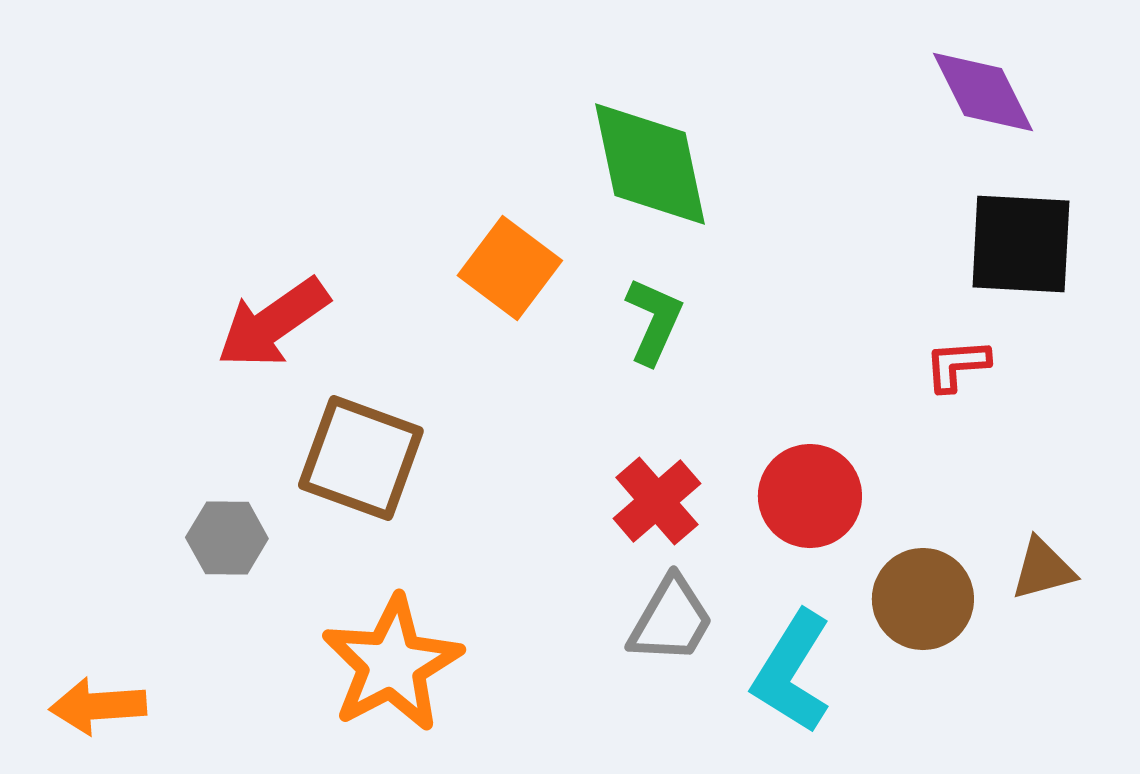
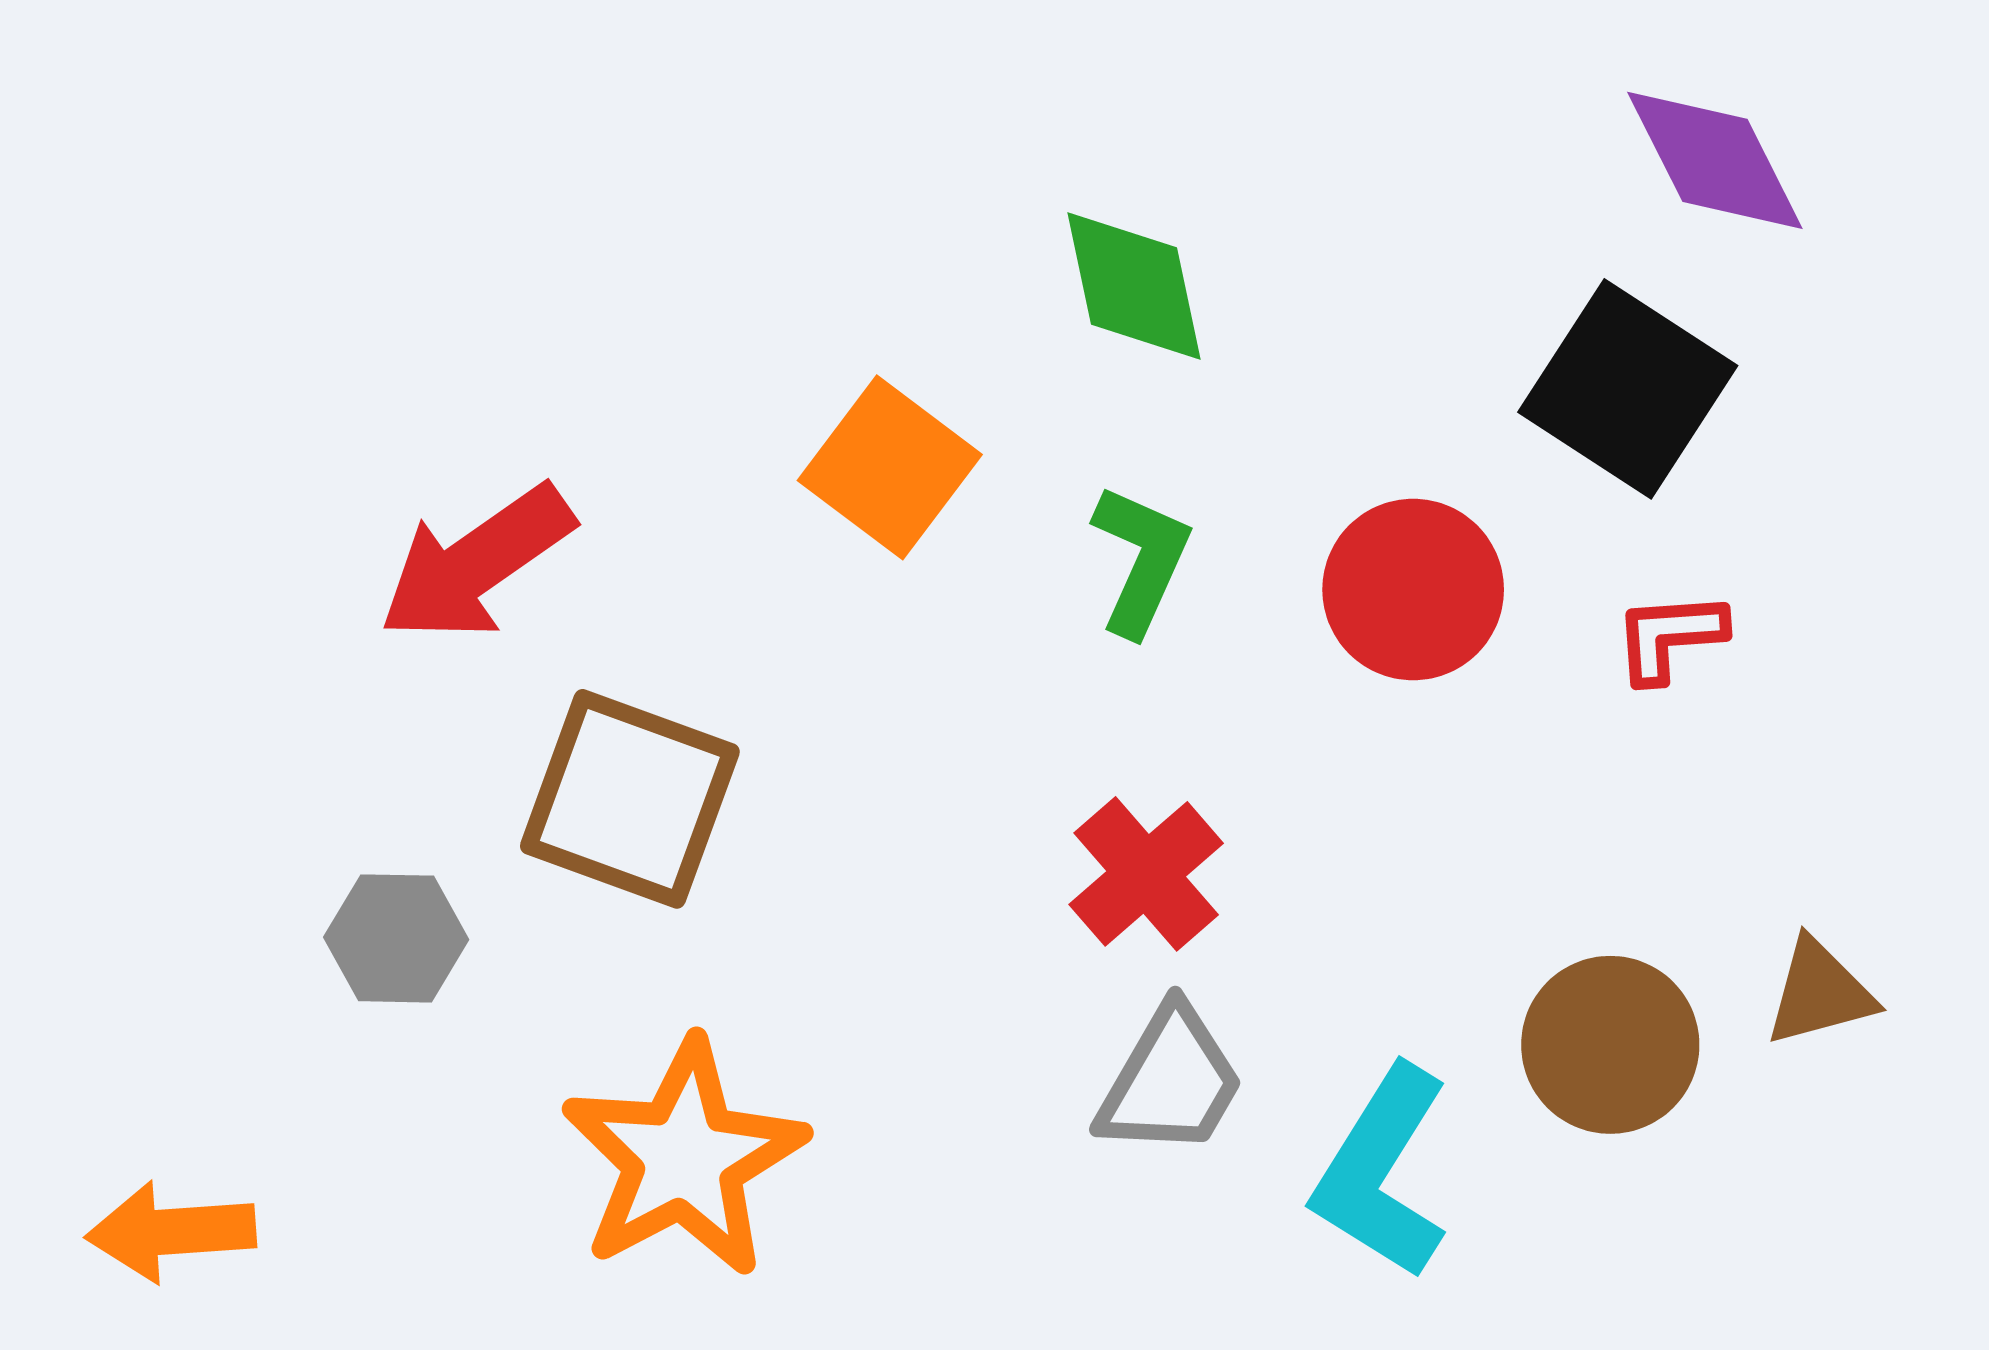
green diamond: (650, 164) -> (1134, 286), size x0.7
black square: (1021, 244) -> (1628, 389), moved, turned 30
red circle: (810, 496) -> (1413, 590), moved

